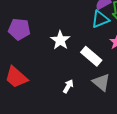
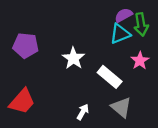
red trapezoid: (16, 77) -> (22, 101), turned -90

